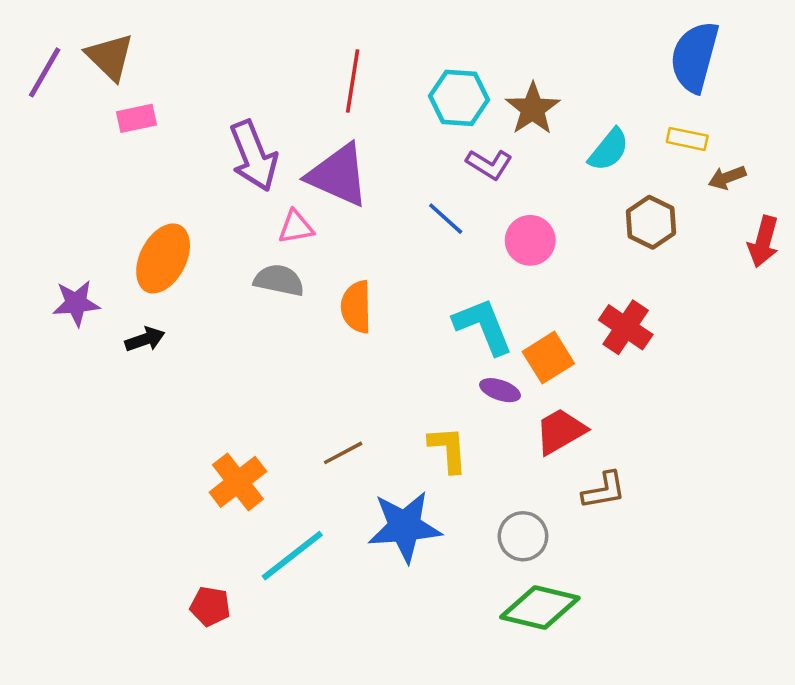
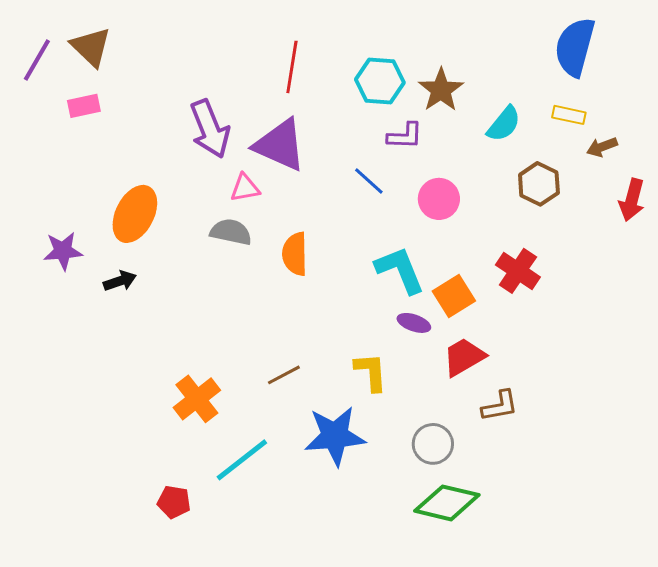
pink rectangle: (136, 118) -> (84, 106), moved
purple L-shape: (489, 164) -> (405, 136), turned -30

